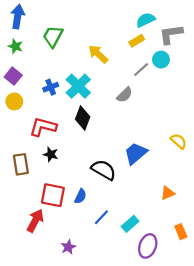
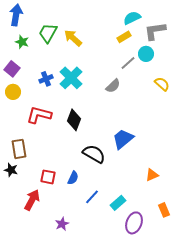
green star: (15, 46) -> (22, 42), moved
yellow arrow: (98, 54) -> (73, 38), moved
black diamond: (83, 118) -> (74, 120), moved
yellow semicircle: (179, 141) -> (162, 84), moved
black star: (51, 154) -> (11, 170), moved
red square: (53, 195) -> (48, 177), size x0.7

